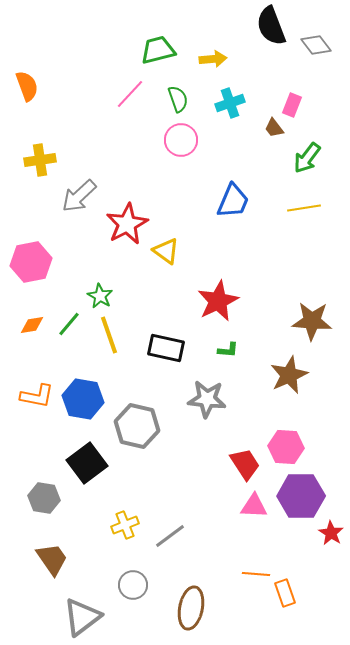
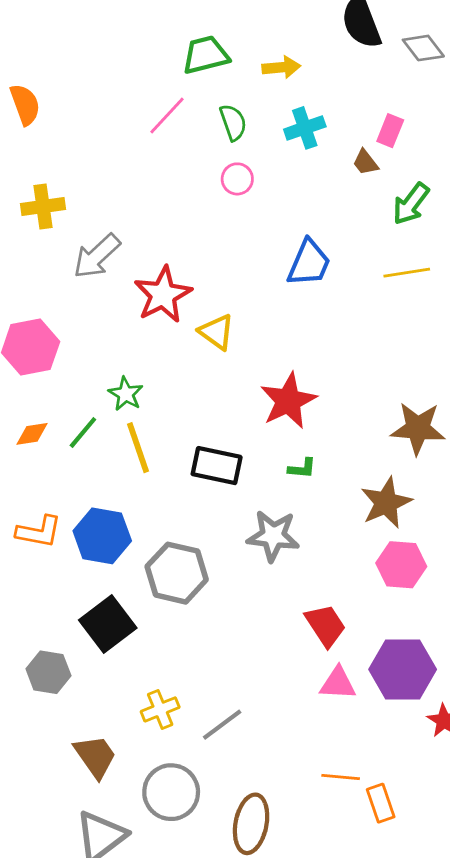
pink circle: (181, 140) -> (237, 179), size x0.7
pink hexagon: (286, 447) -> (401, 565), moved
brown trapezoid: (52, 559) -> (95, 756), moved
gray circle: (133, 585) -> (171, 792), size x1.4

